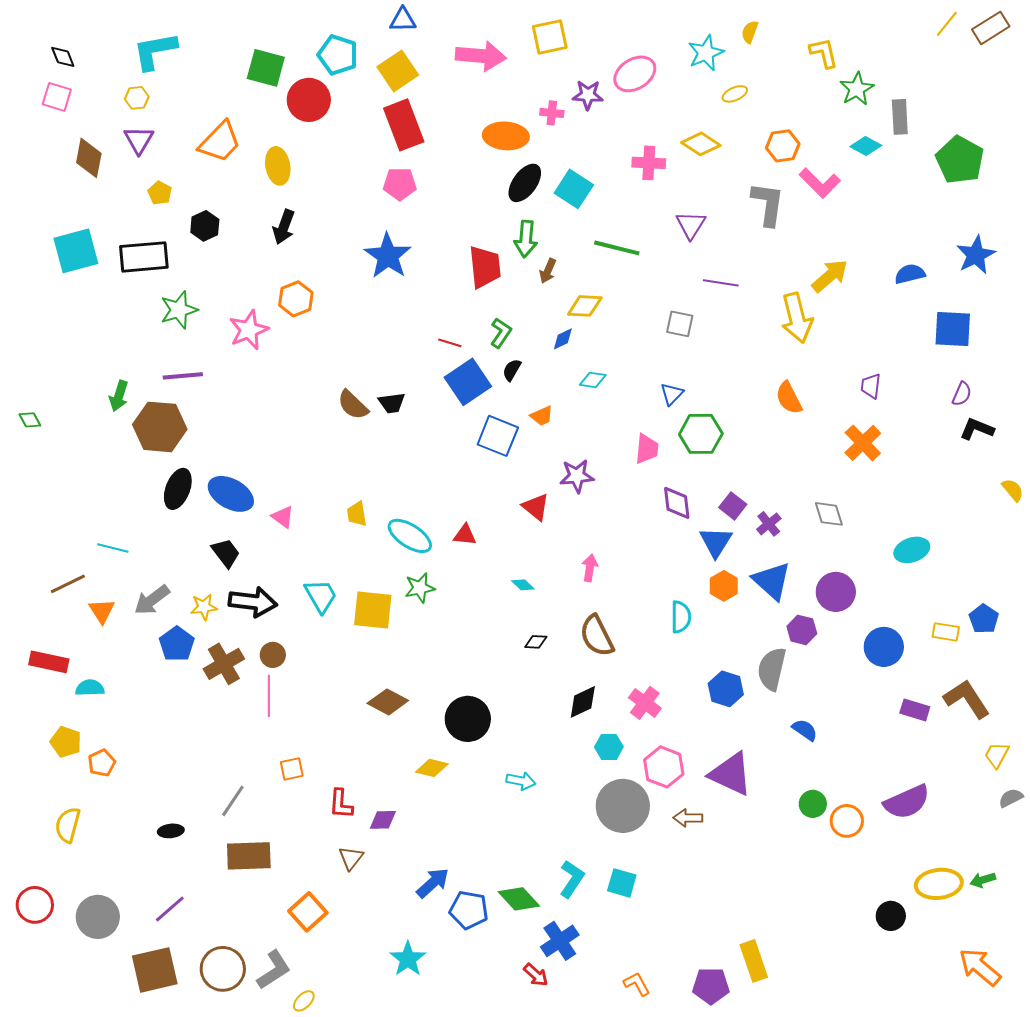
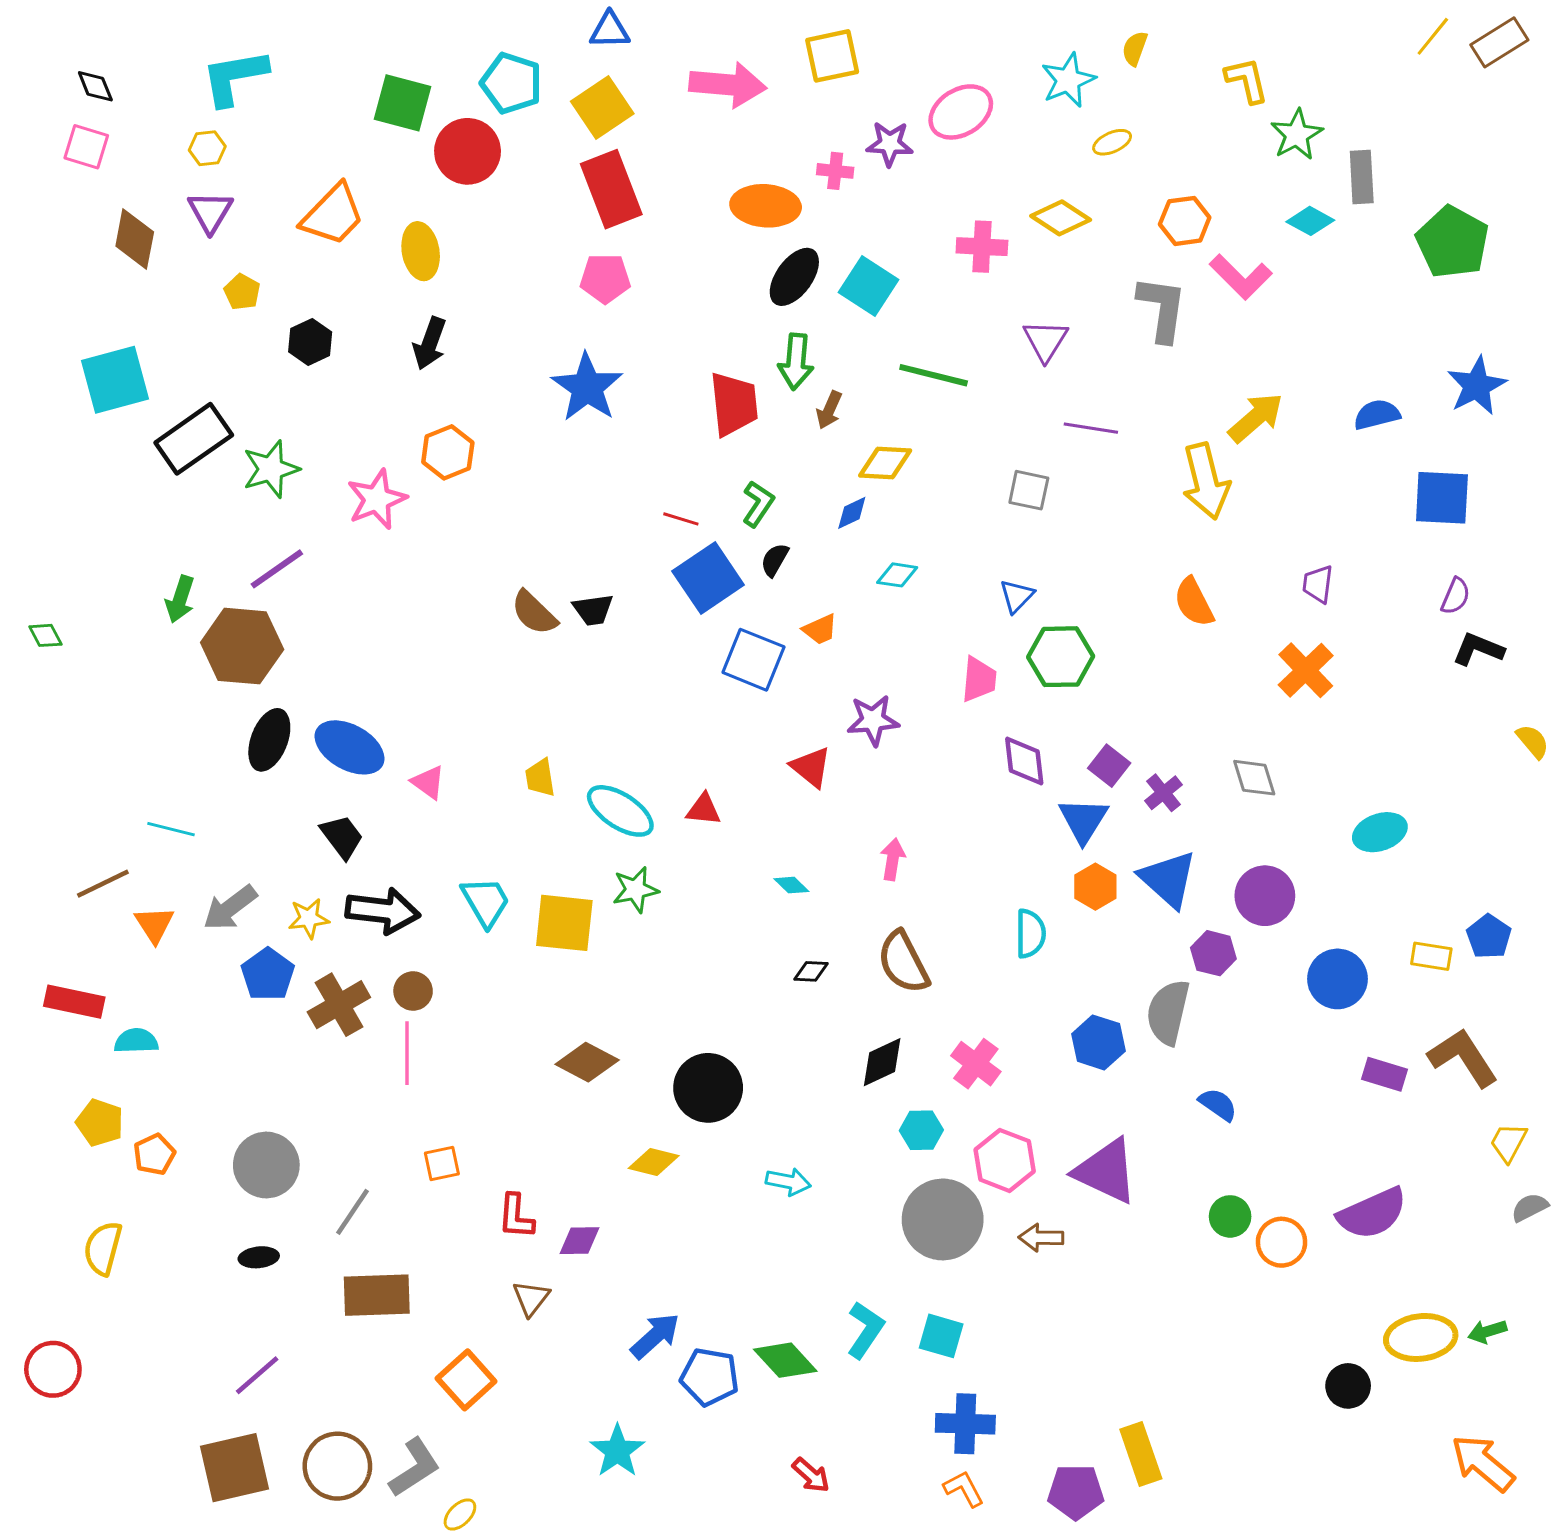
black rectangle: (144, 257) -> (194, 439), moved, turned -30
purple line: (183, 376) -> (277, 569), turned -30
gray circle: (98, 917) -> (266, 1165), moved
blue cross: (560, 941) -> (965, 1424), moved, turned 36

